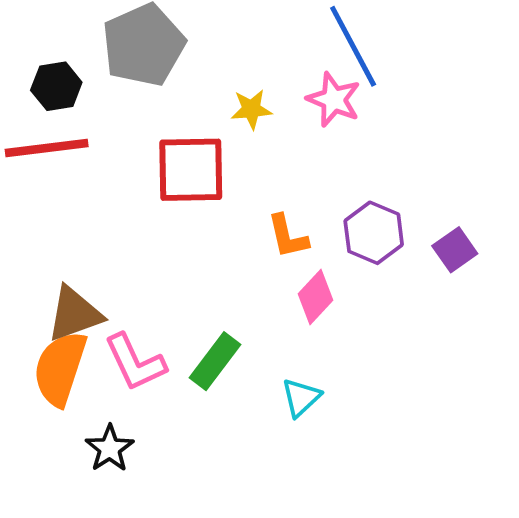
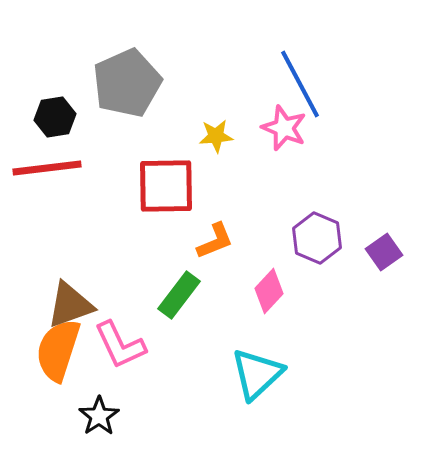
orange L-shape: (288, 236) -> (215, 241), moved, turned -99
green rectangle: (215, 361) -> (179, 295), moved
cyan triangle: (301, 398) -> (257, 374), size x1.6

